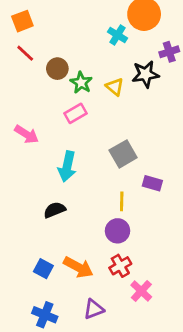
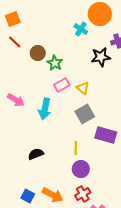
yellow triangle: (115, 87) -> (83, 88), moved
pink rectangle: (76, 113) -> (62, 85), moved
cyan arrow: (67, 167) -> (45, 109), moved
purple rectangle: (152, 183) -> (106, 135), size x1.5
yellow line: (122, 201) -> (76, 148), moved

